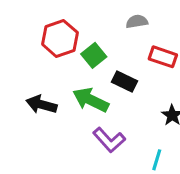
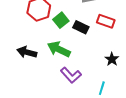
black rectangle: (124, 81) -> (81, 27), moved

